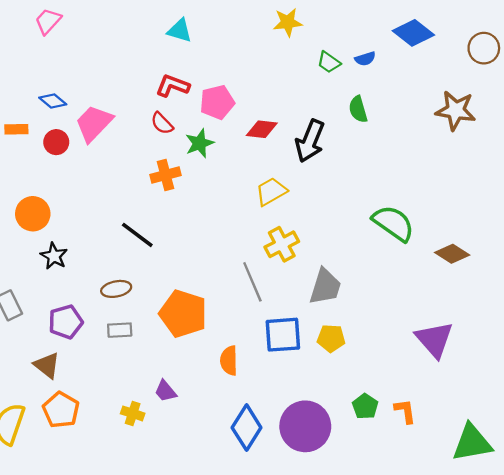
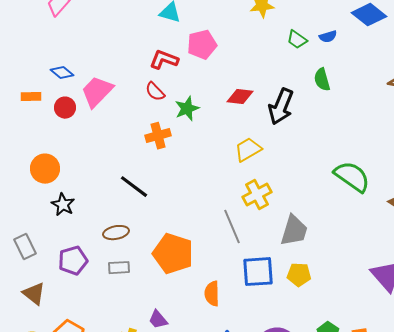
pink pentagon: (217, 102) -> (202, 45), moved
brown triangle: (47, 365) -> (34, 294), moved

